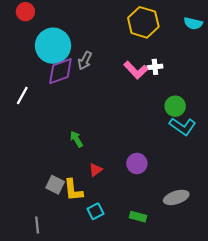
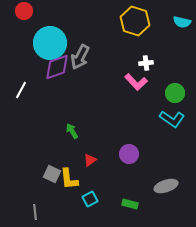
gray arrow: (85, 61) -> (80, 57), size x1.4
pink L-shape: (136, 70) -> (136, 82), moved
green circle: (175, 106) -> (175, 93), moved

